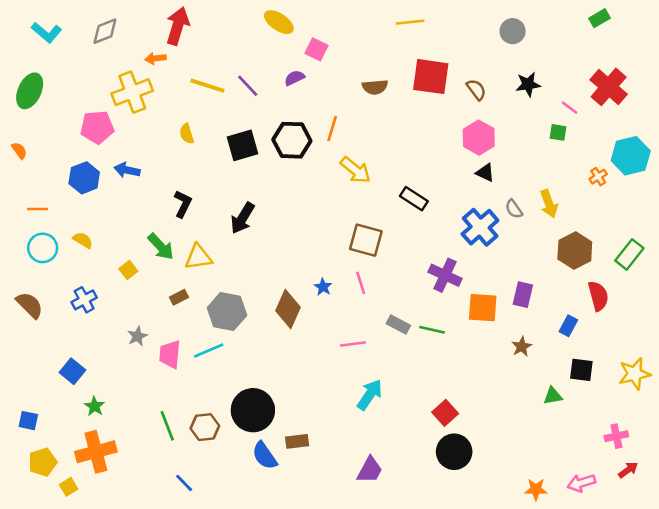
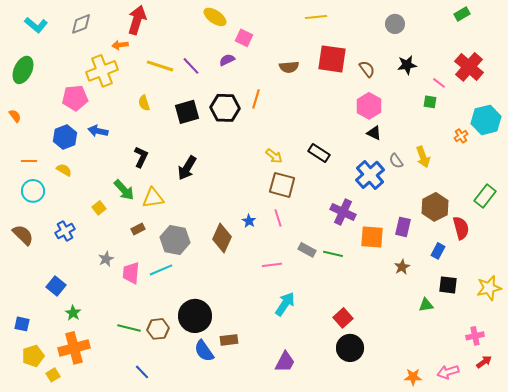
yellow arrow: (355, 170) -> (274, 156), moved, size x0.7
yellow semicircle: (83, 240) -> (64, 170), moved
brown hexagon: (575, 251) -> (435, 207), moved
green line: (167, 426) -> (129, 328), turned -55

